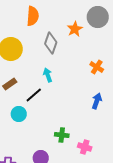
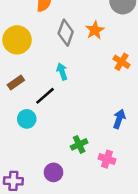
orange star: (75, 29) -> (95, 30), moved
blue arrow: (97, 101) -> (119, 119), moved
green cross: (62, 135) -> (79, 144), turned -32

